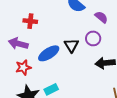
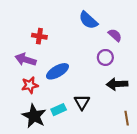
black triangle: (71, 45) -> (82, 102), moved

